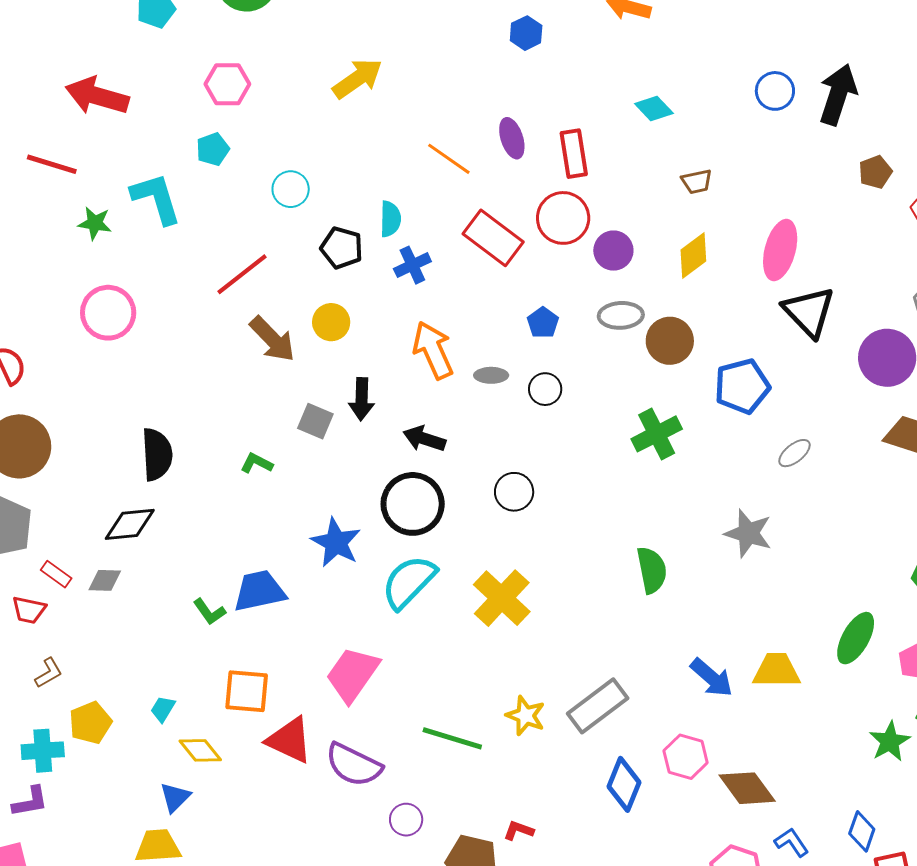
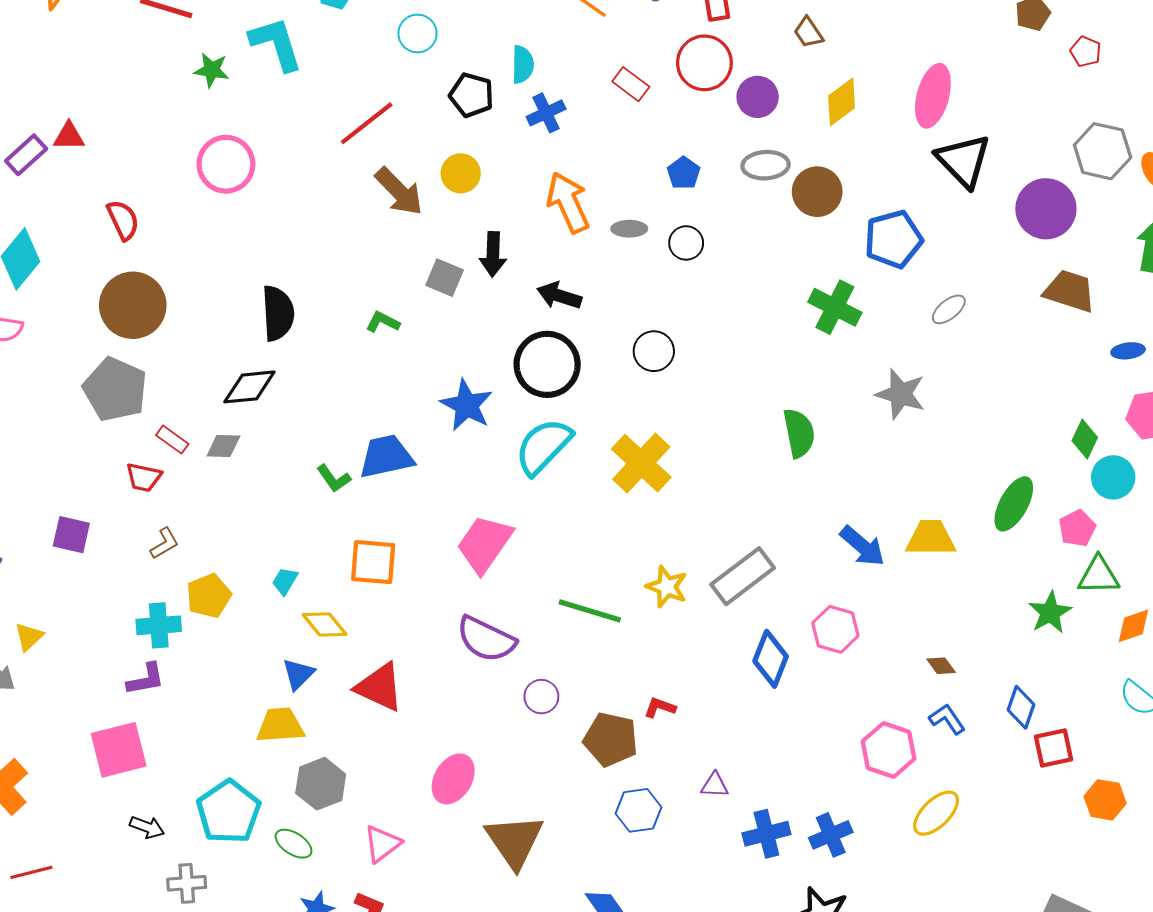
brown trapezoid: (697, 182) -> (808, 33), moved, turned 68
red rectangle: (493, 238) -> (631, 84), size x0.6
green cross: (657, 434) -> (835, 307), moved, turned -36
red triangle: (290, 740) -> (380, 687), moved
brown diamond: (747, 788) -> (941, 666), moved, size x0.5

